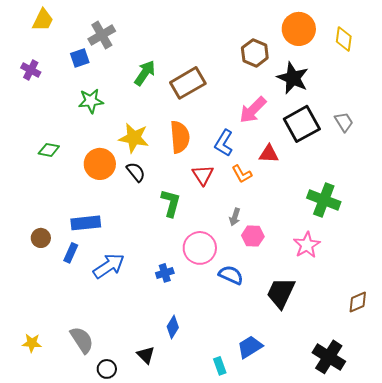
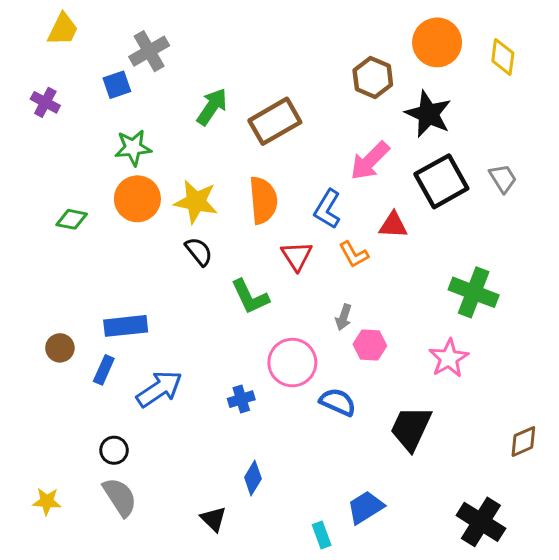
orange circle: (100, 164) -> (137, 199), moved
green L-shape: (171, 203) -> (250, 297), turned 140
black circle: (107, 369) -> (114, 450), moved

